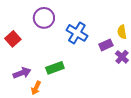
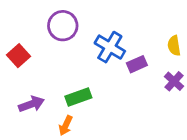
purple rectangle: (106, 45) -> (137, 64), moved
orange arrow: (36, 88) -> (66, 126), moved

